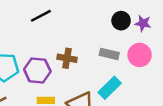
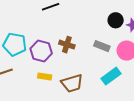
cyan rectangle: (110, 88) -> (111, 76), moved

